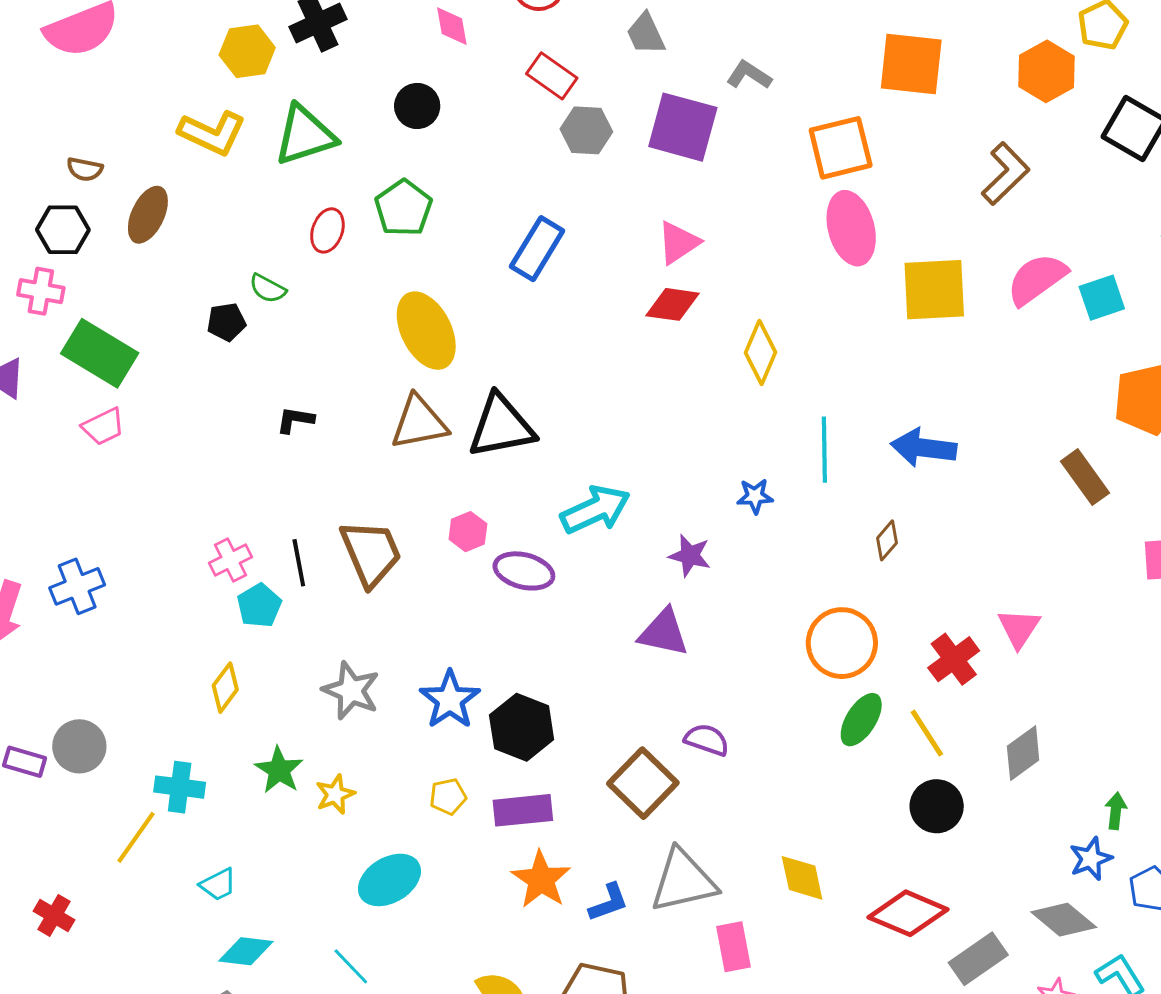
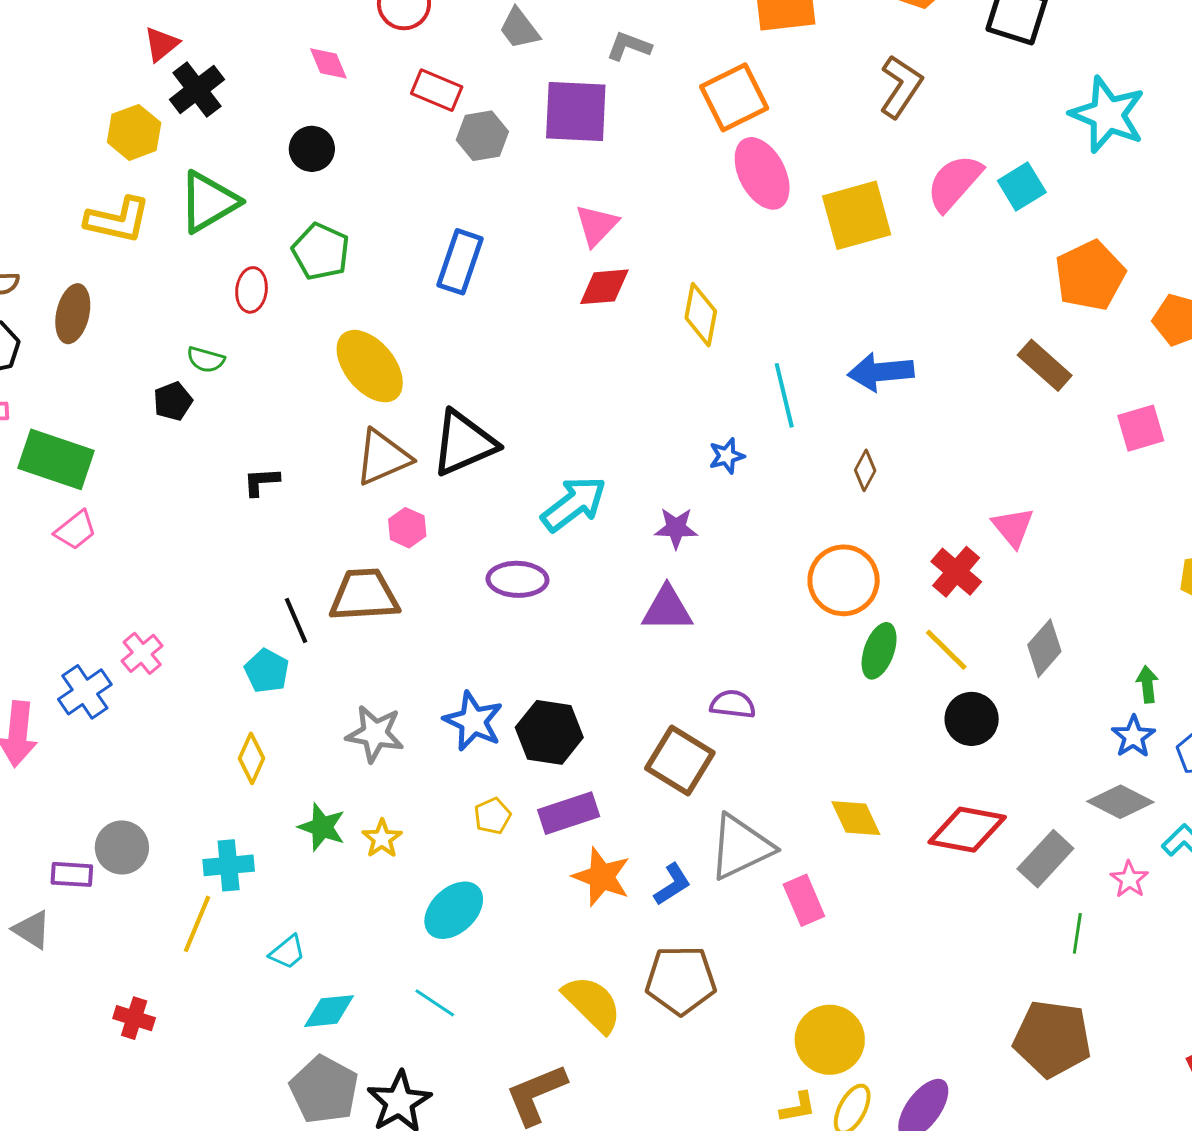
pink hexagon: (468, 532) -> (407, 528), moved
brown trapezoid: (371, 553) -> (364, 595), turned -58
pink cross: (230, 560) -> (142, 653), moved

